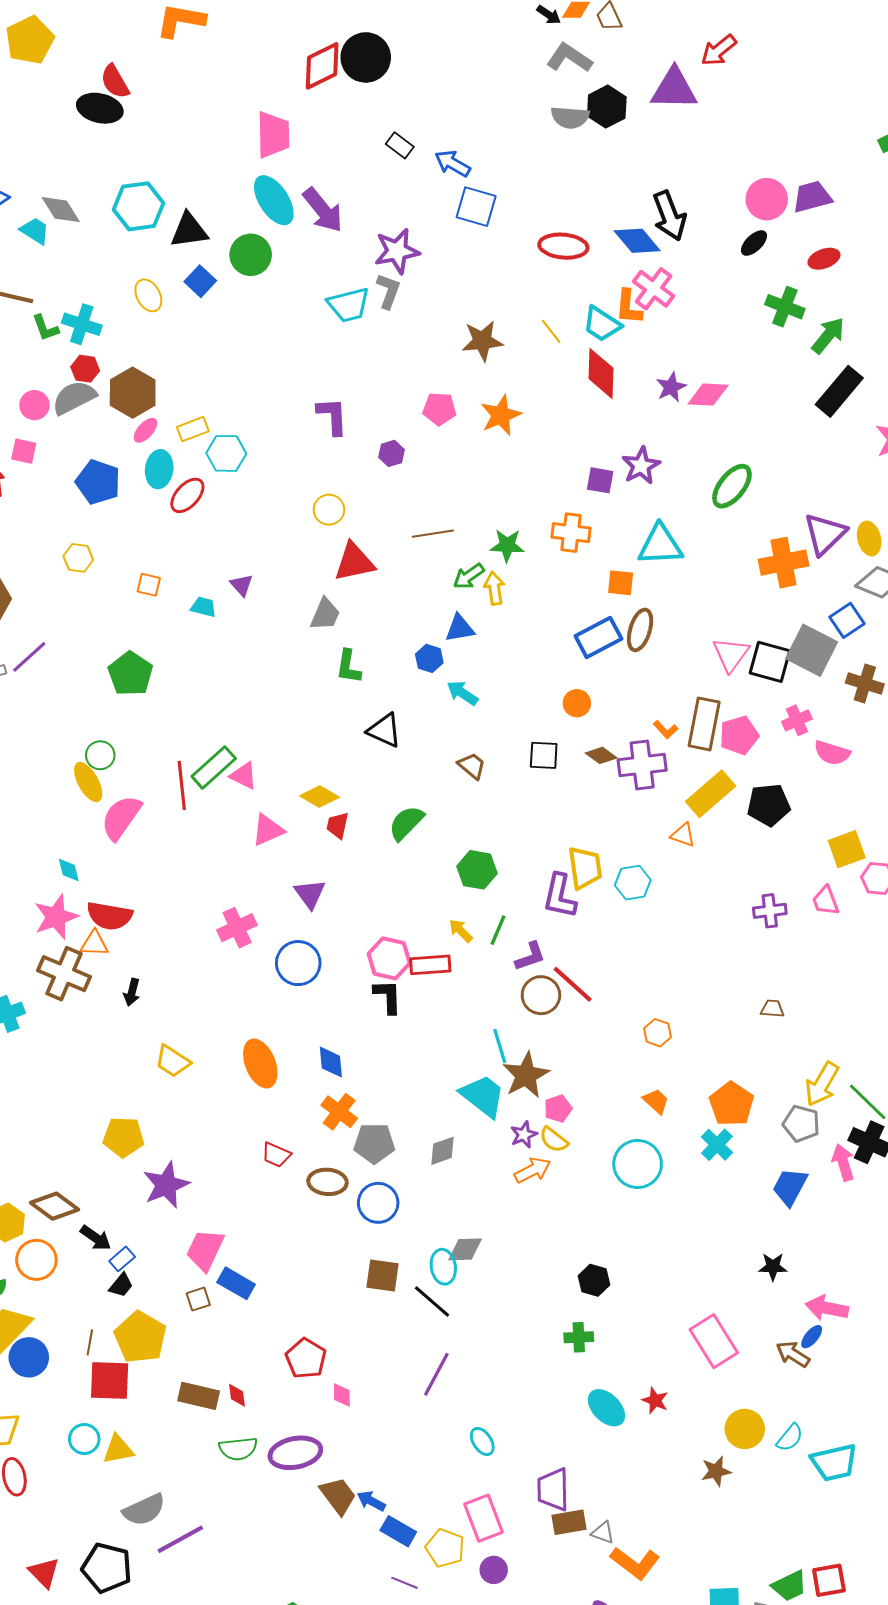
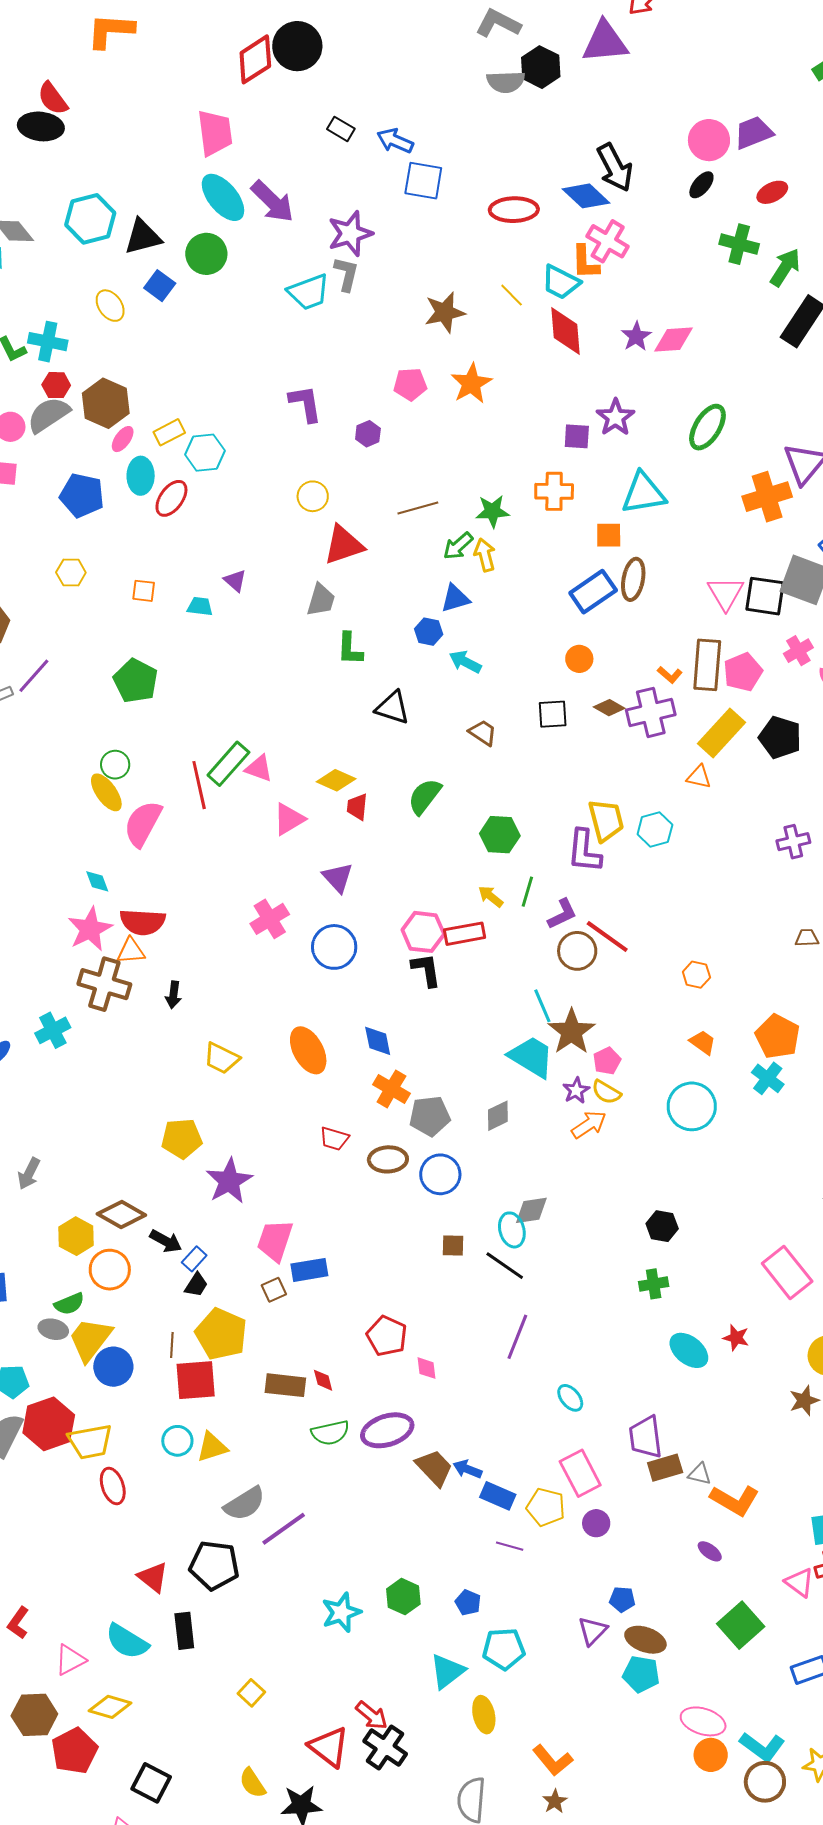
black pentagon: (769, 805) -> (780, 737), turned 30
brown square: (383, 1276) -> (453, 1246), size x0.7
blue rectangle: (236, 1283) -> (309, 1270), turned -33

